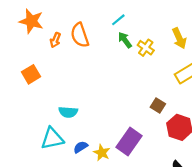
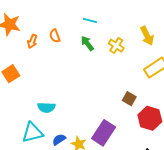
cyan line: (118, 20) -> (90, 21), turned 56
orange semicircle: (80, 35) -> (55, 36), size x0.6
green arrow: (125, 40) -> (87, 43), moved

